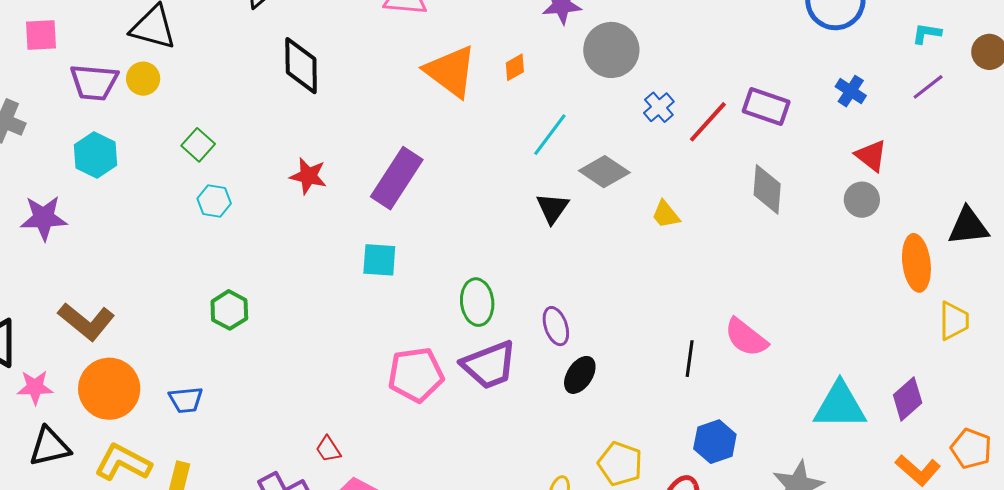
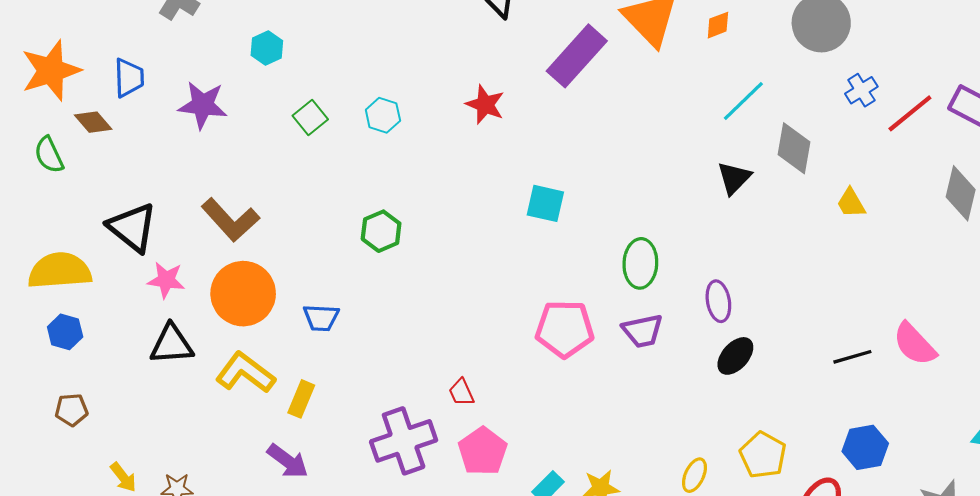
green square: (198, 145) -> (310, 117), moved
cyan hexagon: (95, 155) -> (267, 48), size x0.7
gray diamond: (604, 172) -> (794, 148), turned 57
purple rectangle: (397, 178) -> (577, 56), moved
black line: (690, 359) -> (852, 357), turned 57
purple trapezoid: (489, 365) -> (643, 331), size x0.7

